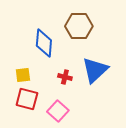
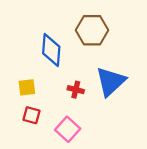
red square: (27, 99) -> (31, 115), size x0.7

